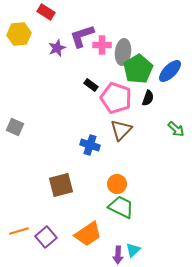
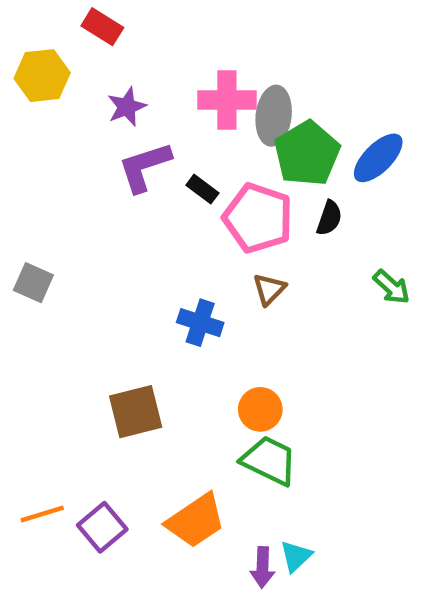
purple L-shape: (82, 36) -> (145, 167), moved
pink cross: (102, 45) -> (227, 100), size x1.4
brown triangle: (121, 130) -> (269, 289), size x0.7

